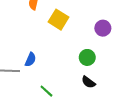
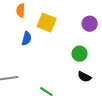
blue semicircle: (30, 60) -> (27, 38), moved

